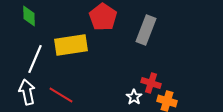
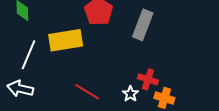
white arrow: (27, 92) -> (20, 89), turned -65
red line: (61, 95) -> (87, 92), moved

